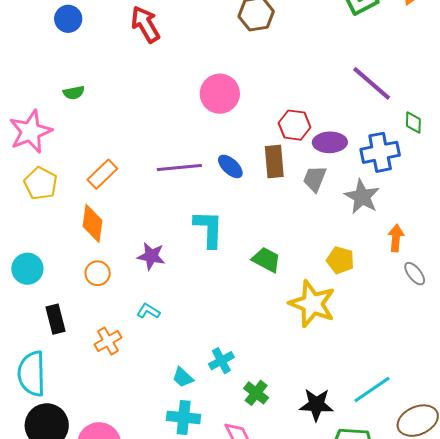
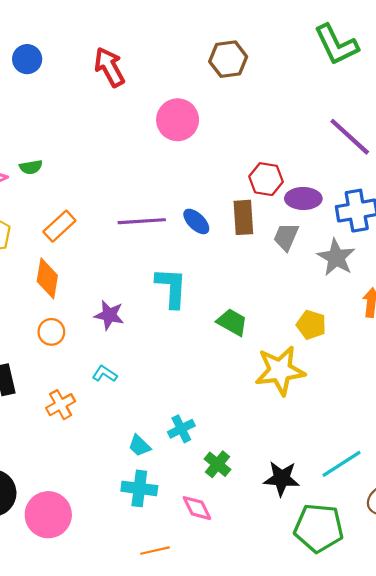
green semicircle: (74, 93) -> (31, 167), moved
pink circle: (220, 94) -> (178, 120), moved
yellow star: (312, 304) -> (280, 371), turned -30

